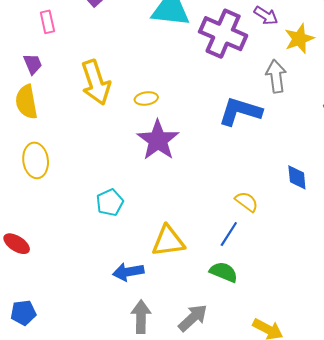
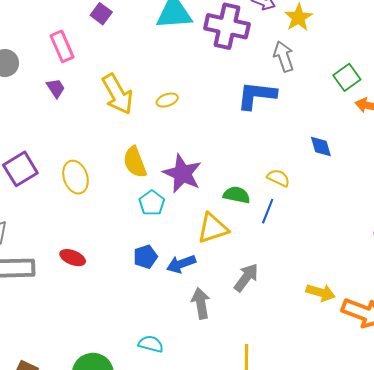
pink rectangle: (47, 22) -> (62, 46), size x1.4
yellow semicircle: (26, 102) -> (135, 162), moved
purple star: (158, 140) -> (182, 174), moved
green semicircle: (224, 272) -> (237, 195), moved
blue pentagon: (23, 313) -> (145, 257), moved
gray arrow: (193, 318) -> (246, 278), moved

